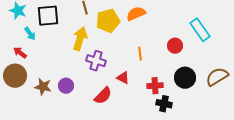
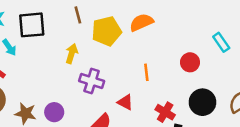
cyan rectangle: (200, 30) -> (221, 42), size x0.7
yellow arrow: (80, 39) -> (72, 54), size x0.7
red cross: (155, 86) -> (165, 112), turned 35

